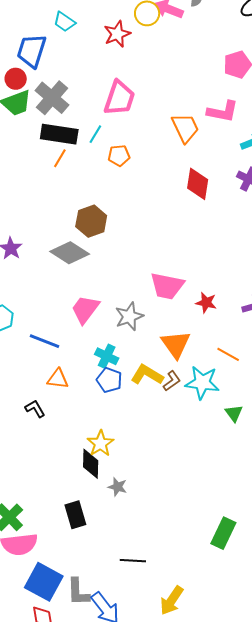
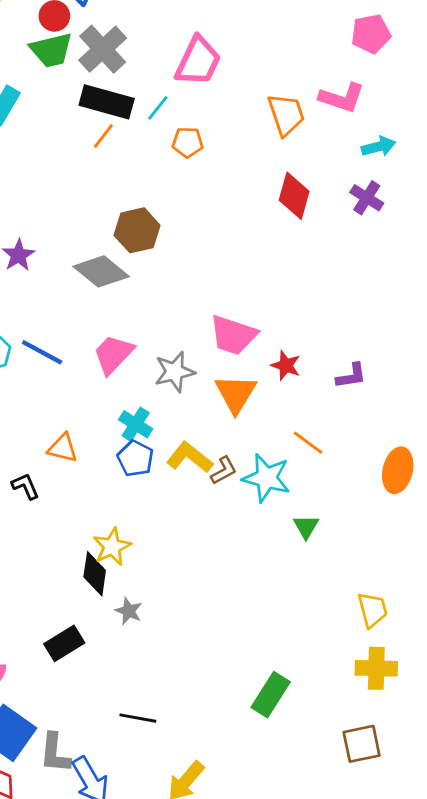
blue line: (44, 341) -> (42, 352), moved
orange triangle: (176, 344) -> (236, 394), moved
black rectangle: (75, 515) -> (64, 643), turned 68

